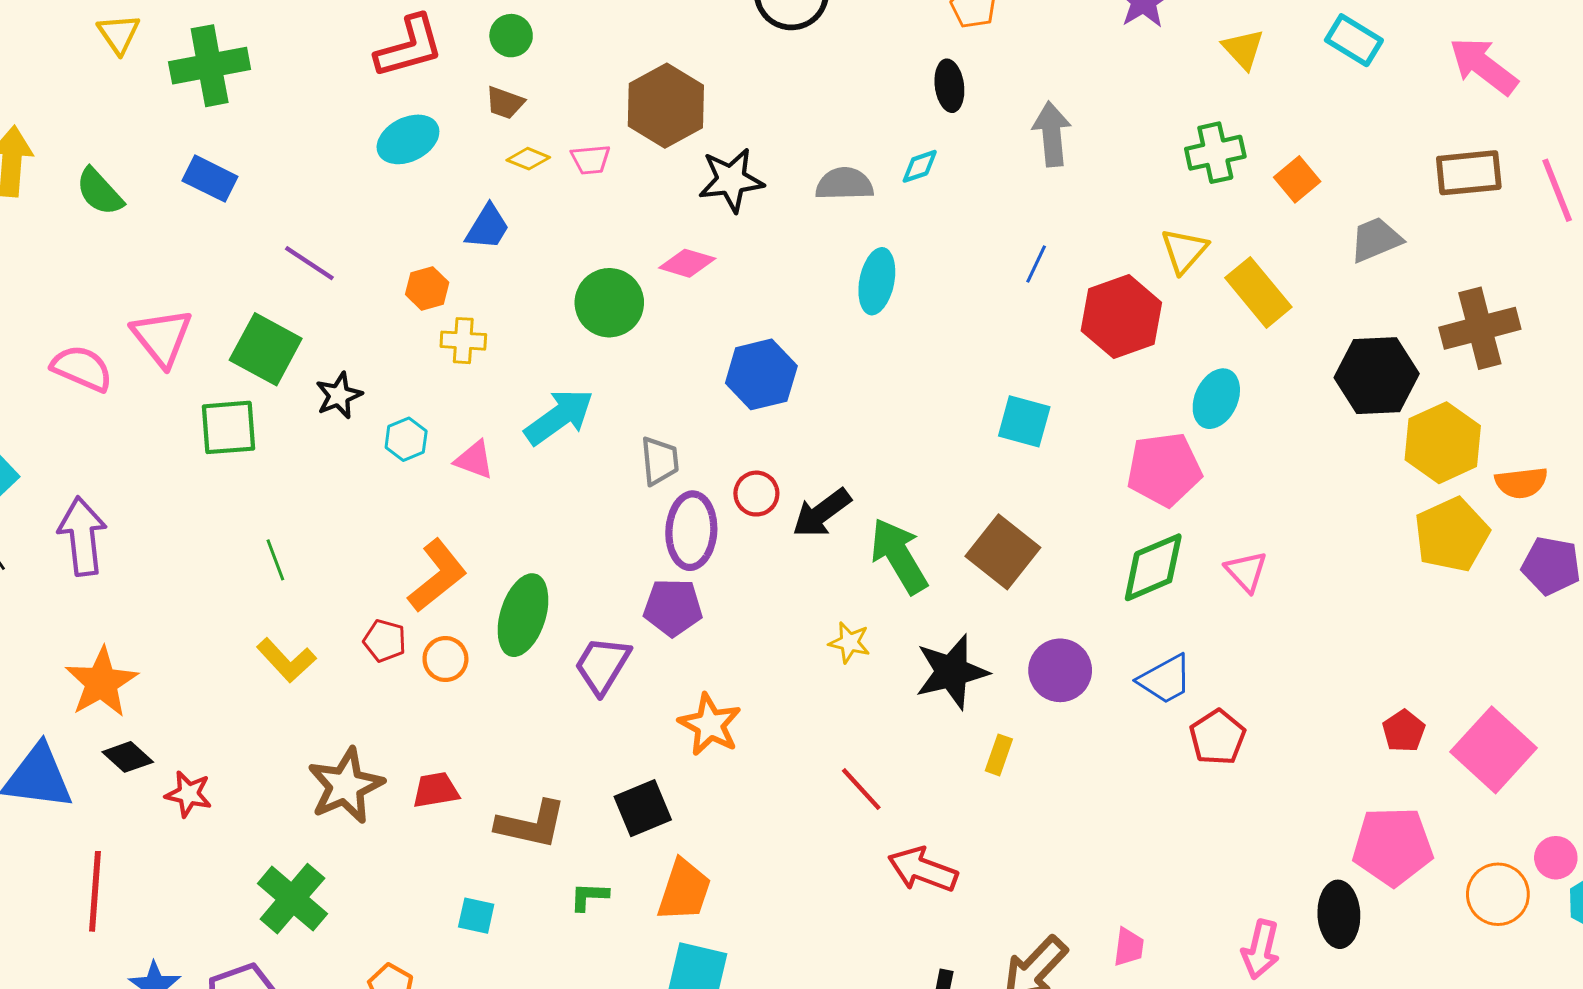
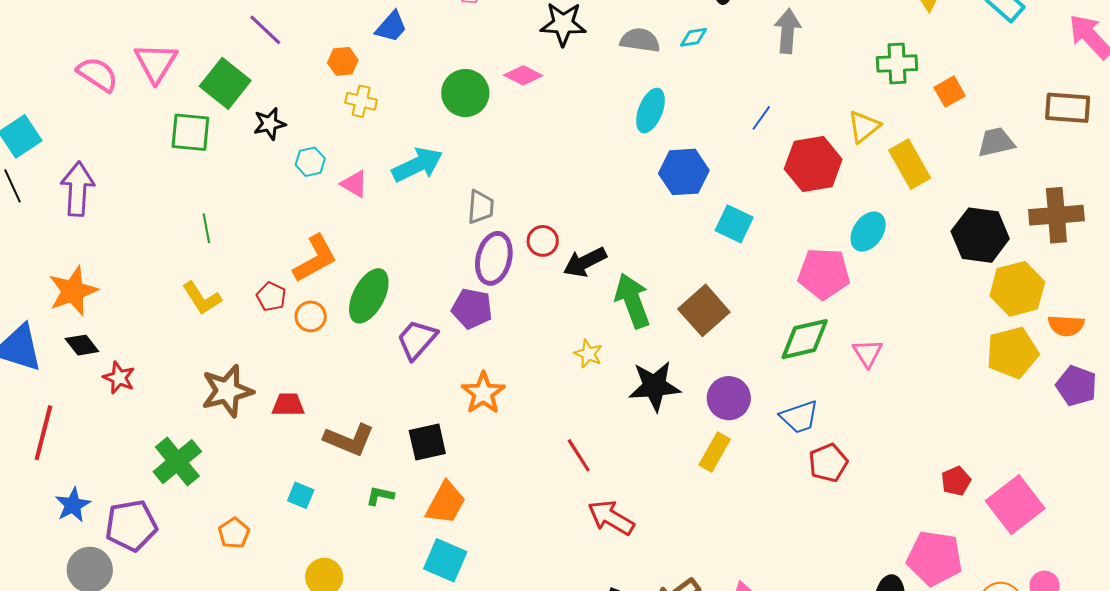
blue hexagon: (761, 374) -> (684, 172), moved
yellow rectangle: (999, 755) -> (715, 452), moved, size x1.4

